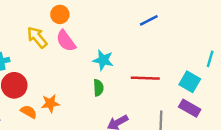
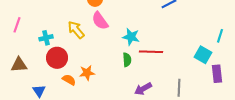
yellow arrow: (37, 37) -> (76, 30), moved
red line: (145, 78) -> (151, 52), moved
purple rectangle: (190, 108) -> (217, 74), moved, turned 54

